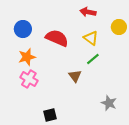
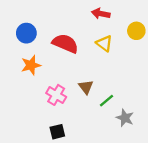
green line: (93, 59) -> (107, 101), moved
pink cross: (29, 79) -> (56, 95), moved

